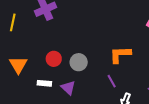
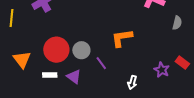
red circle: (54, 59) -> (56, 50), size x1.6
purple line: (112, 81) -> (101, 63), moved

